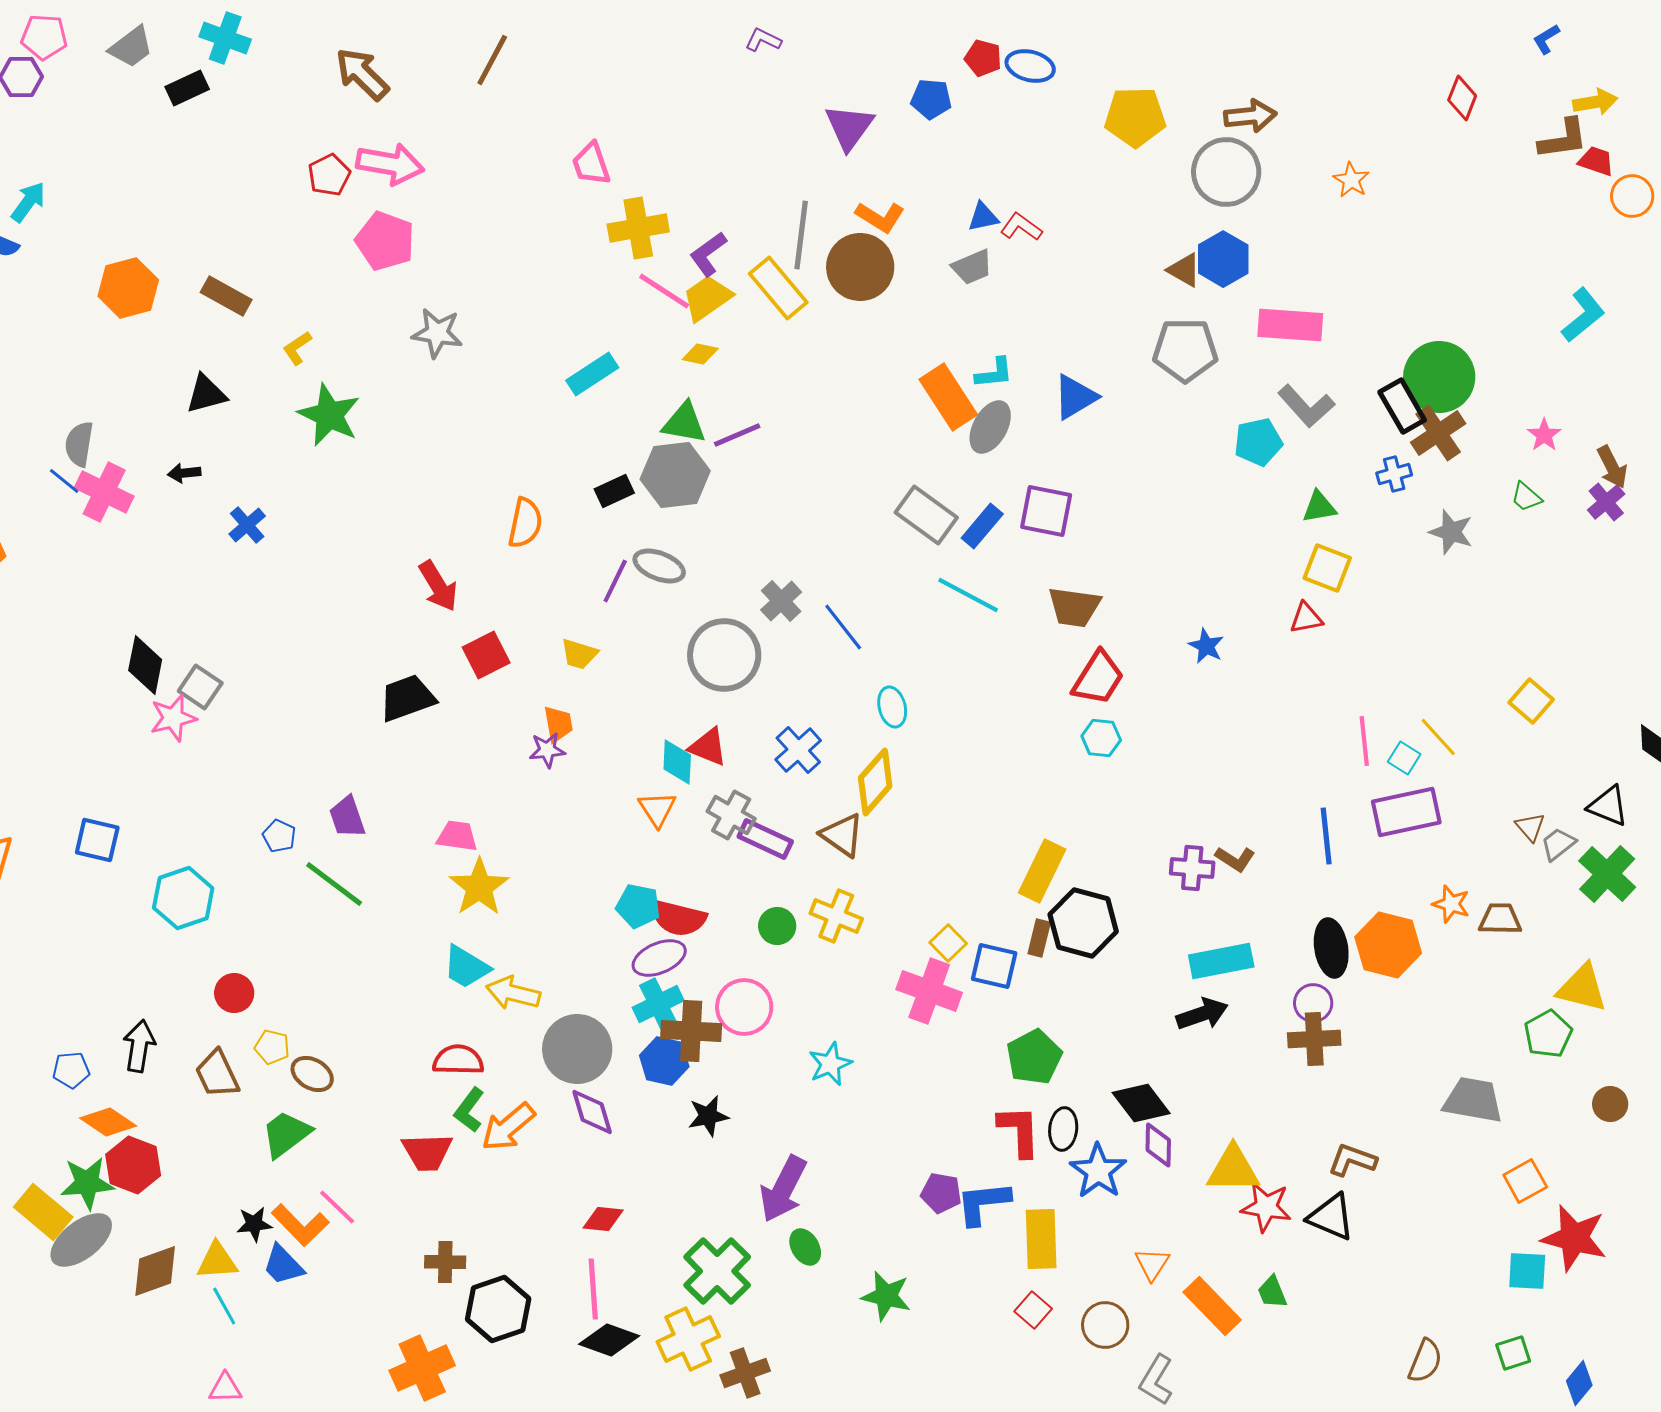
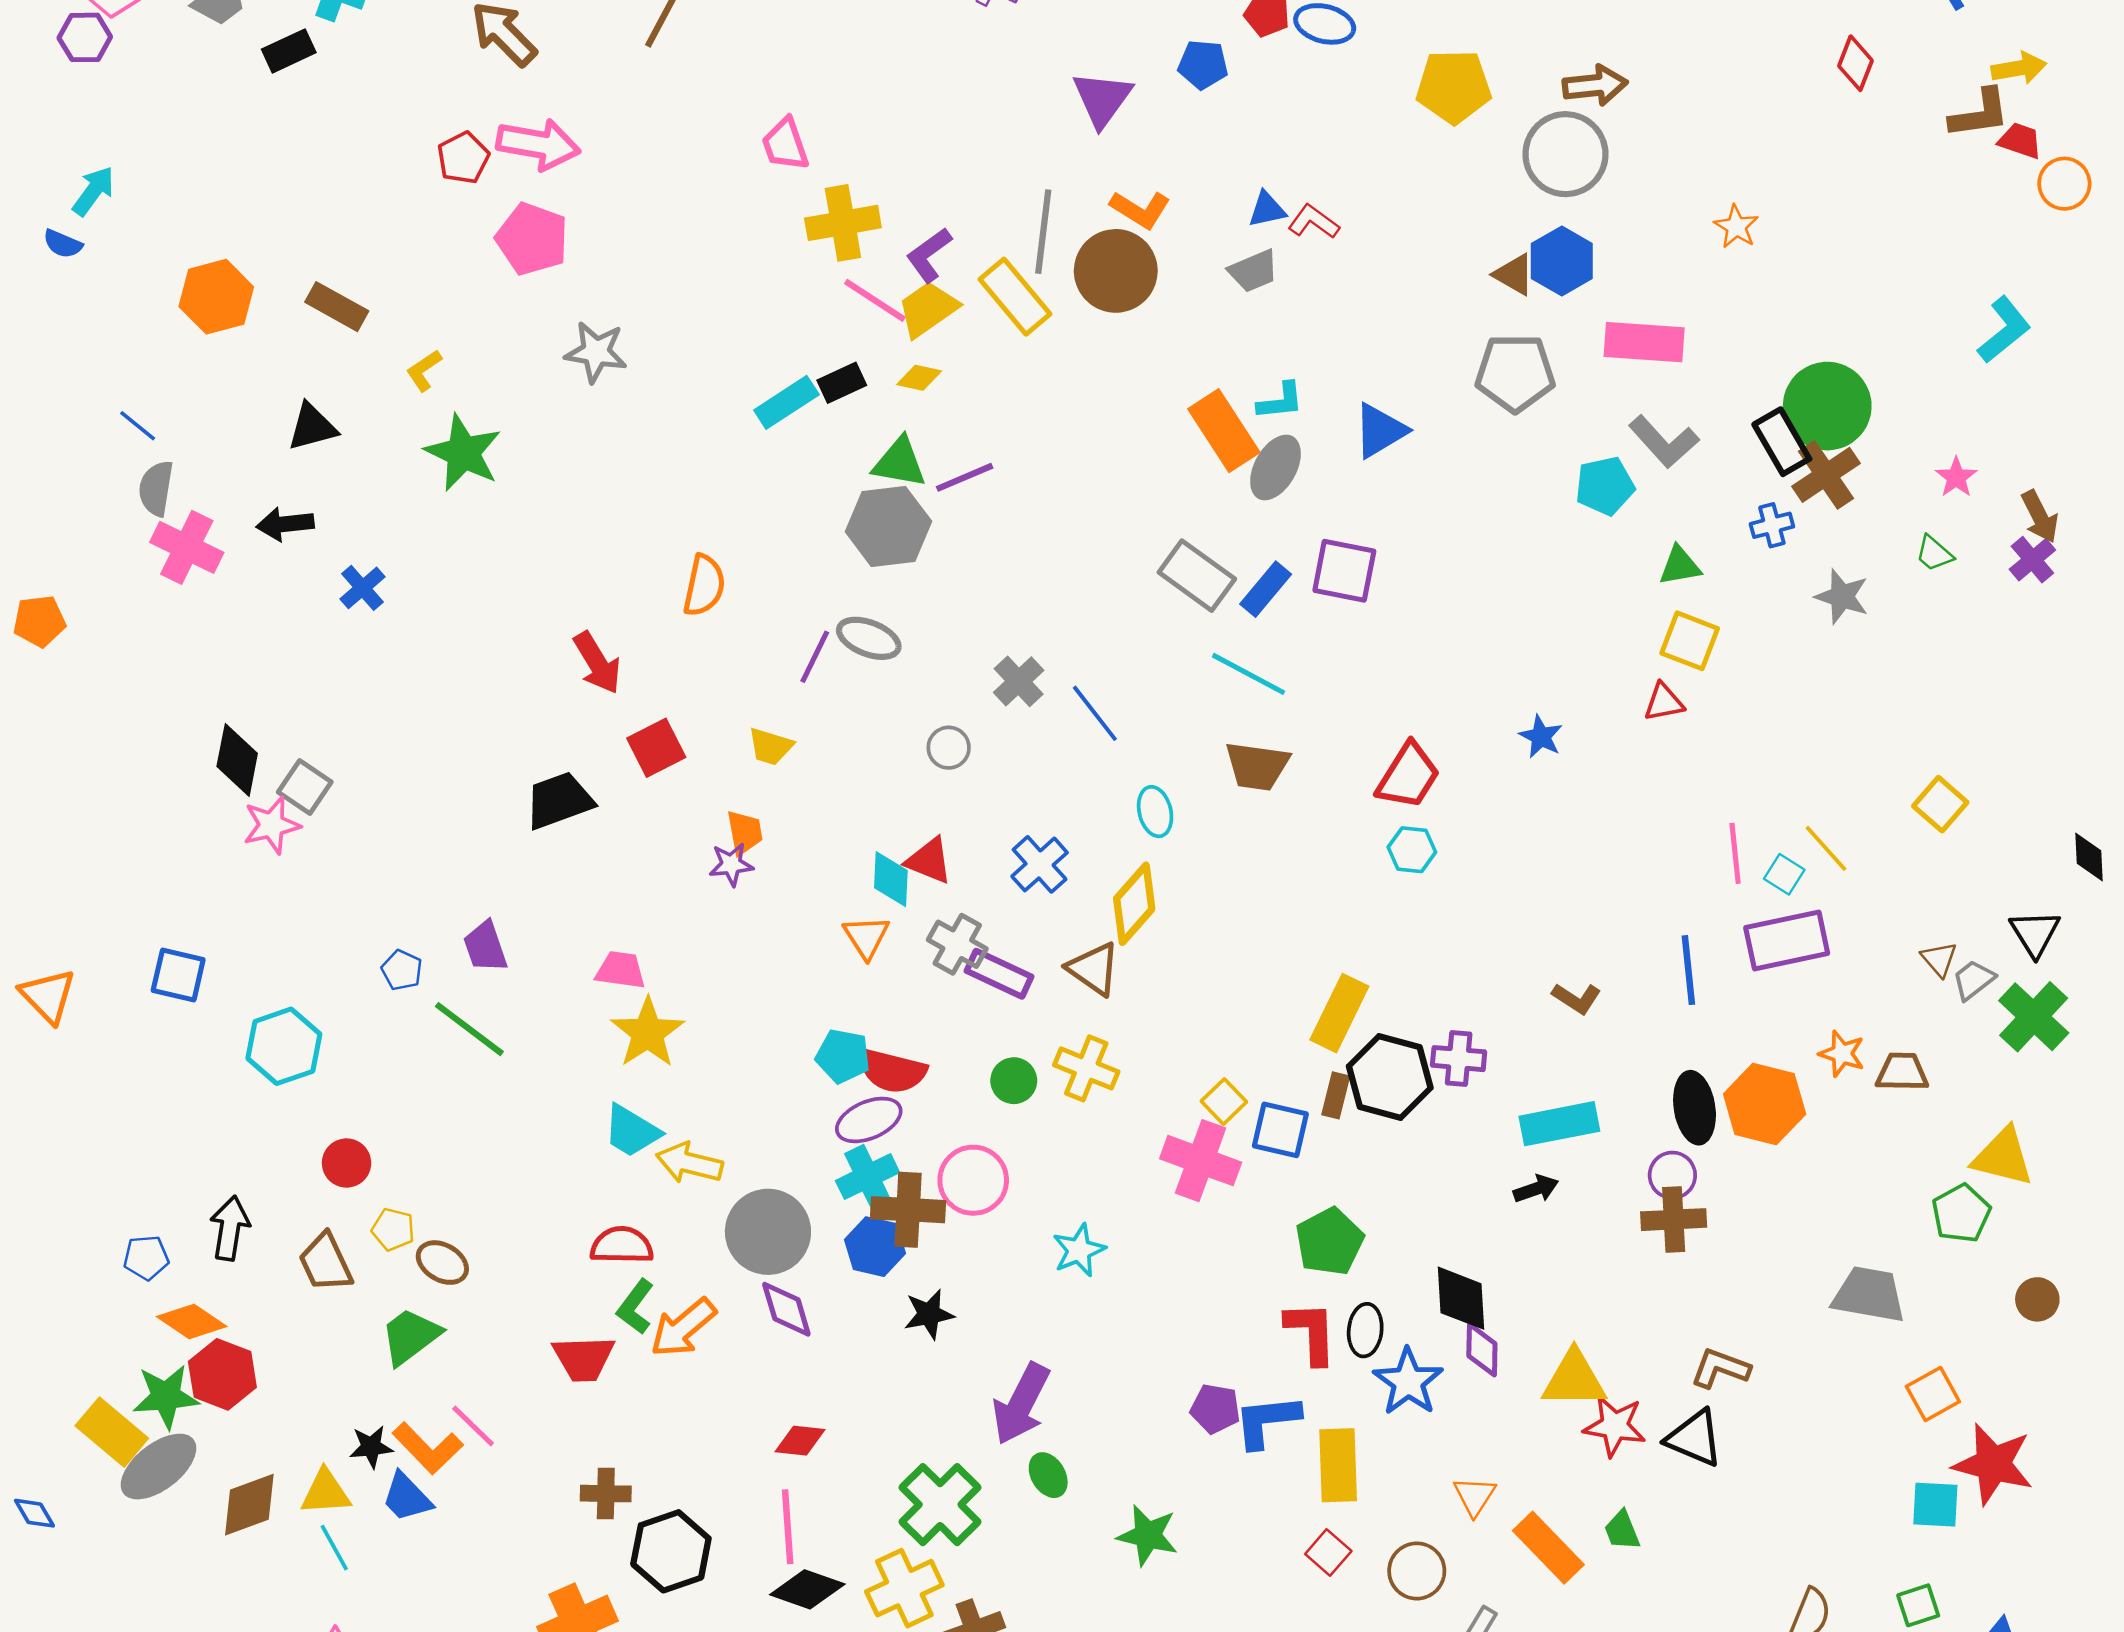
orange star: (1351, 180) -> (1736, 227), moved
black arrow: (184, 473) -> (285, 524), size x1.4
blue line: (64, 481) -> (138, 426), moved
black rectangle: (614, 491) -> (842, 383), moved
brown trapezoid: (1074, 607) -> (1257, 766), moved
gray circle: (724, 655) -> (949, 748), size x0.5
black triangle: (1608, 806) -> (2035, 933), turned 36
purple cross: (1192, 868) -> (1459, 1059), moved
black arrow: (1202, 1014) -> (1536, 1189), size x0.7
black diamond: (1141, 1103) -> (1461, 1298), turned 34

